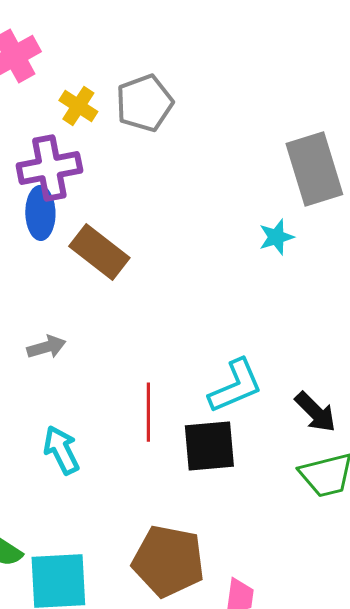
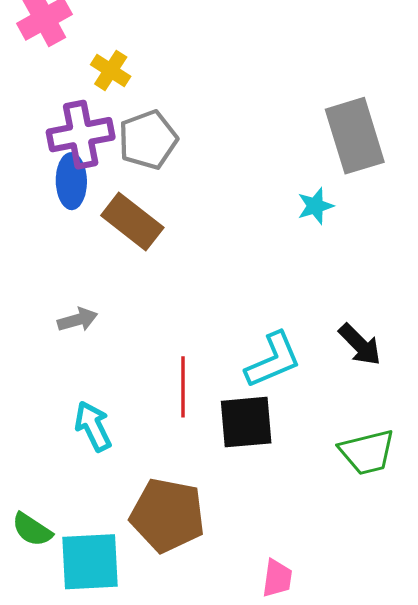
gray pentagon: (144, 103) -> (148, 140), moved
black arrow: (315, 412) -> (360, 345), moved
brown pentagon: (168, 561) -> (168, 515), moved

